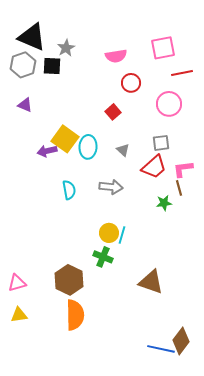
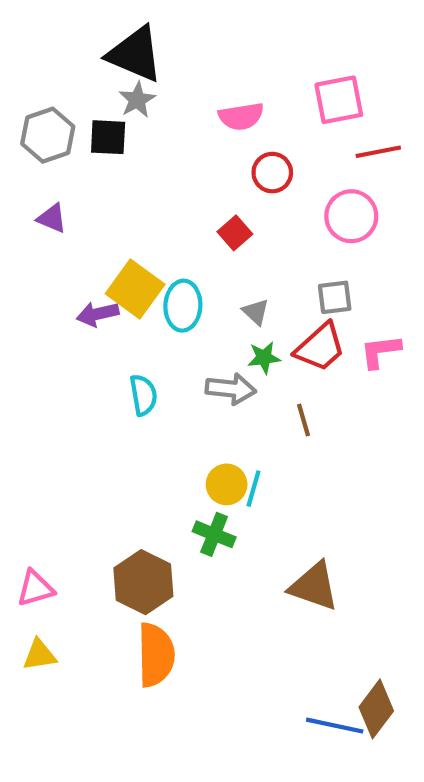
black triangle: (32, 37) -> (135, 54), moved
brown line: (179, 188) -> (303, 420), moved
green star: (164, 203) -> (264, 358), moved

